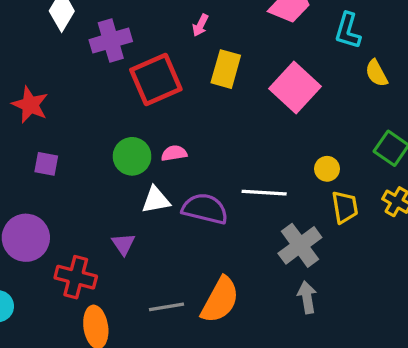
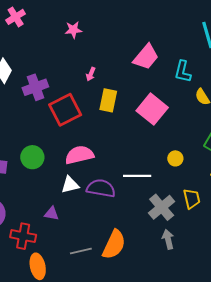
pink semicircle: (174, 153) -> (79, 155), size x1.8
green circle: (132, 156) -> (32, 157), moved
yellow trapezoid: (345, 207) -> (192, 199), moved
purple triangle: (123, 244) -> (51, 214), turned -42

